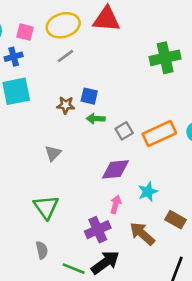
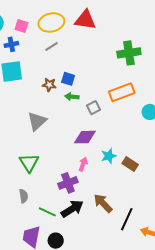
orange rectangle: (159, 133) -> (122, 92), moved
gray triangle: (53, 153) -> (37, 121), size x1.5
brown rectangle: (176, 220) -> (130, 164), moved
brown arrow: (142, 234) -> (103, 203), moved

